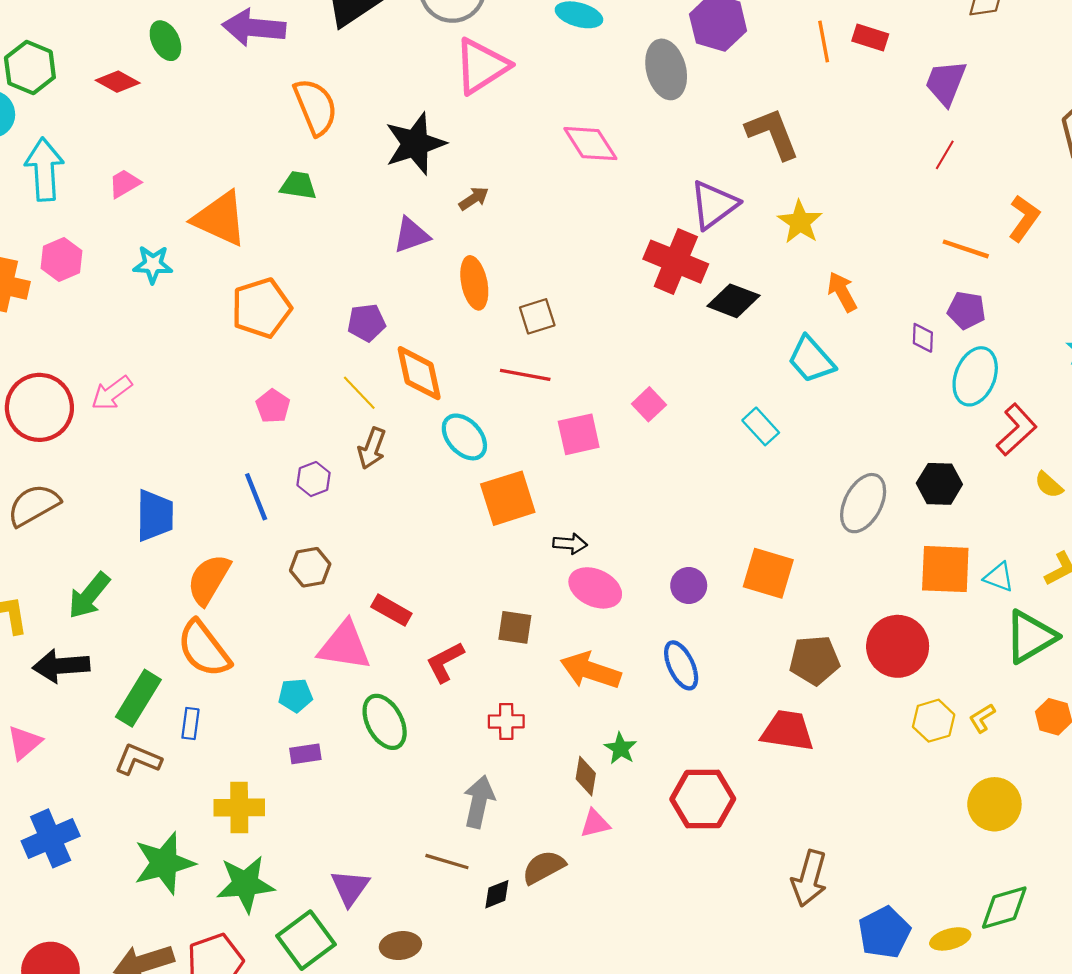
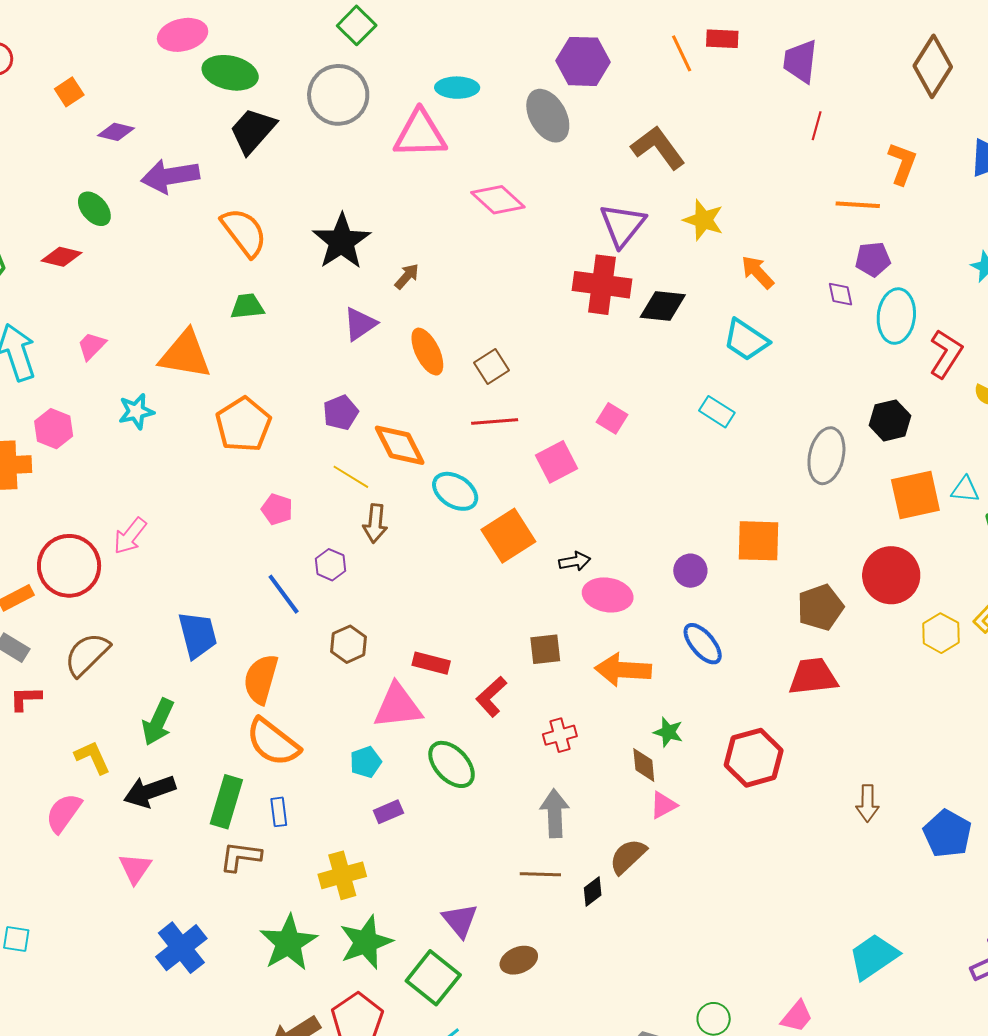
pink triangle: (482, 66) -> (420, 134), moved, turned 46
brown arrow: (809, 878) -> (867, 803), size x0.7

